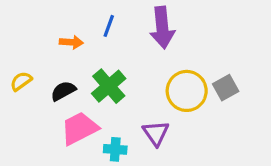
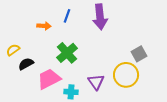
black semicircle: (63, 91) -> (26, 64), moved
yellow circle: (187, 91) -> (126, 75), moved

